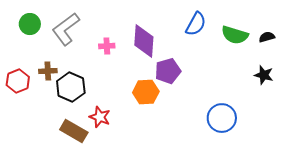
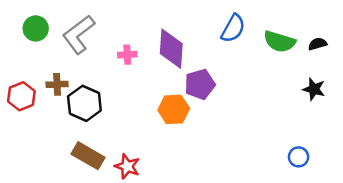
red star: (100, 117) -> (127, 166), moved
blue circle: (222, 118) -> (299, 157), moved, size x0.6

